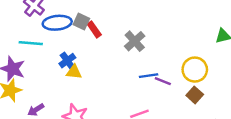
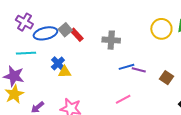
gray square: (81, 22) -> (65, 30), turned 32
gray cross: (135, 41) -> (111, 40), turned -36
yellow circle: (195, 70) -> (161, 29), moved

